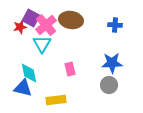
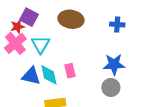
pink cross: (46, 25) -> (15, 43), moved
cyan diamond: (29, 73) -> (49, 75), moved
blue triangle: (23, 88) -> (31, 76), moved

